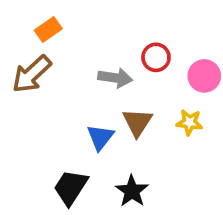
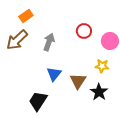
gray arrow: (115, 78) -> (49, 42), moved, turned -78
brown triangle: (137, 122) -> (78, 81), moved
black star: (132, 191) -> (99, 92), moved

